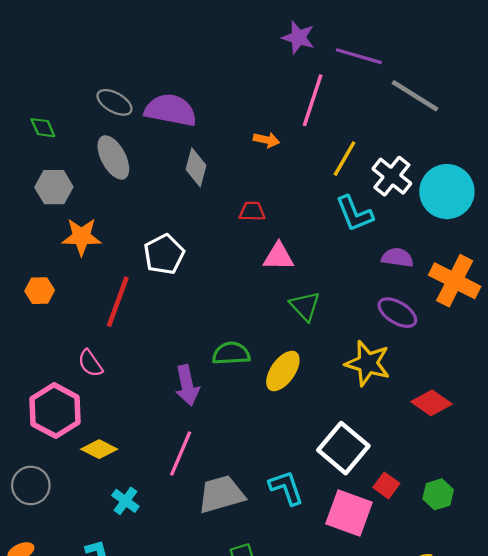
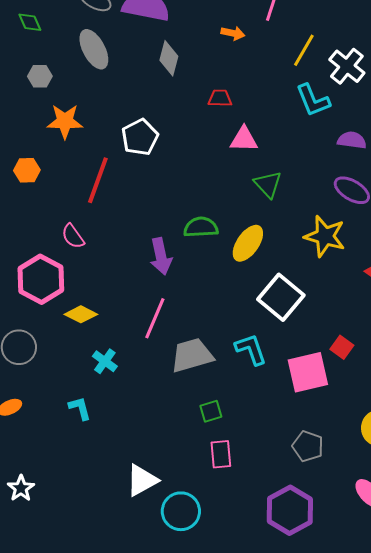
gray hexagon: (54, 187) -> (40, 76), size x0.7
white square: (343, 448) -> (281, 297), moved
pink square: (349, 513) -> (308, 372), turned -33

